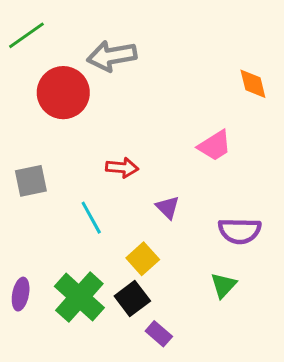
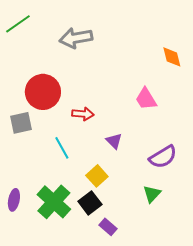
red circle: (63, 93) -> (43, 92), moved
pink trapezoid: (215, 146) -> (146, 99), turned 90
purple semicircle: (240, 231) -> (163, 157), turned -32

